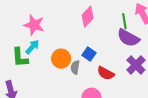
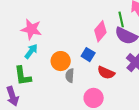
pink diamond: (88, 17) -> (100, 31), moved
green L-shape: (20, 57) -> (23, 76), moved
gray semicircle: (75, 67) -> (70, 76), moved

